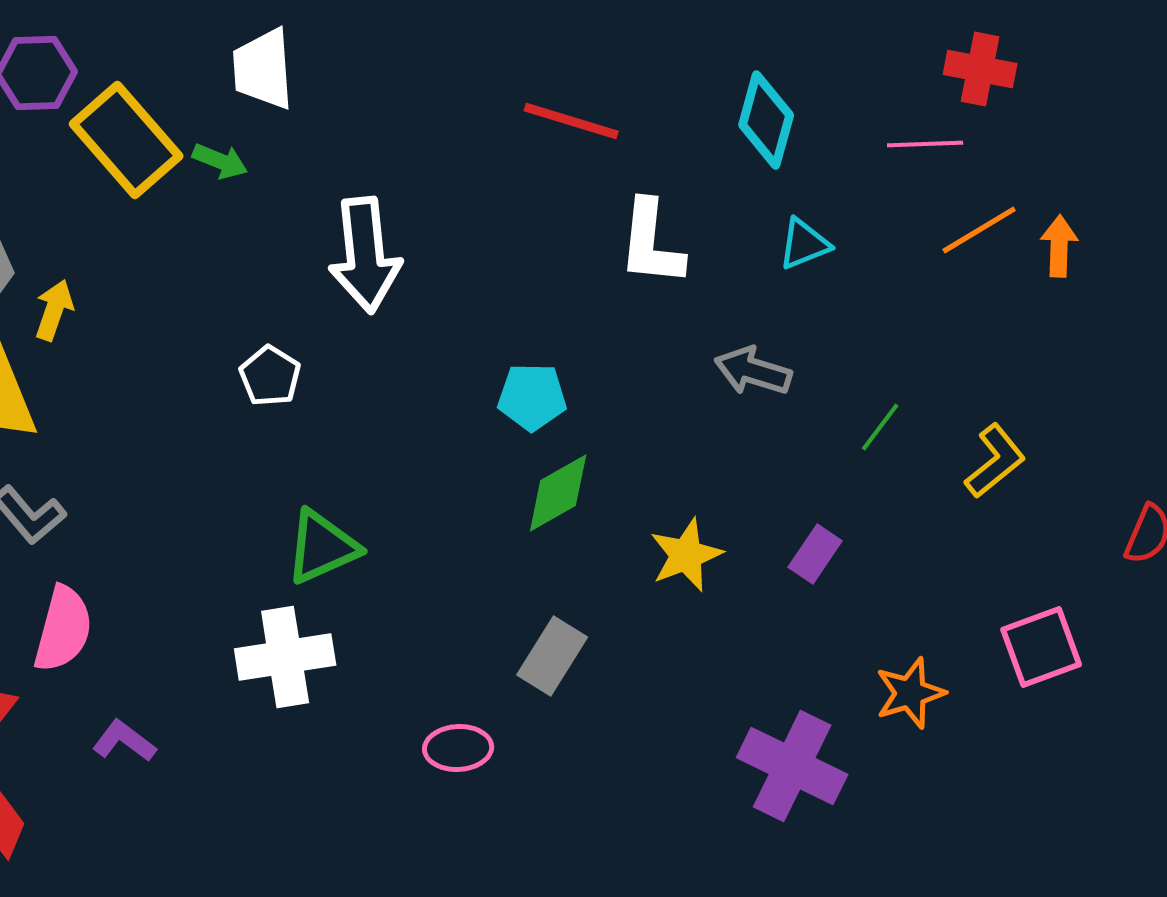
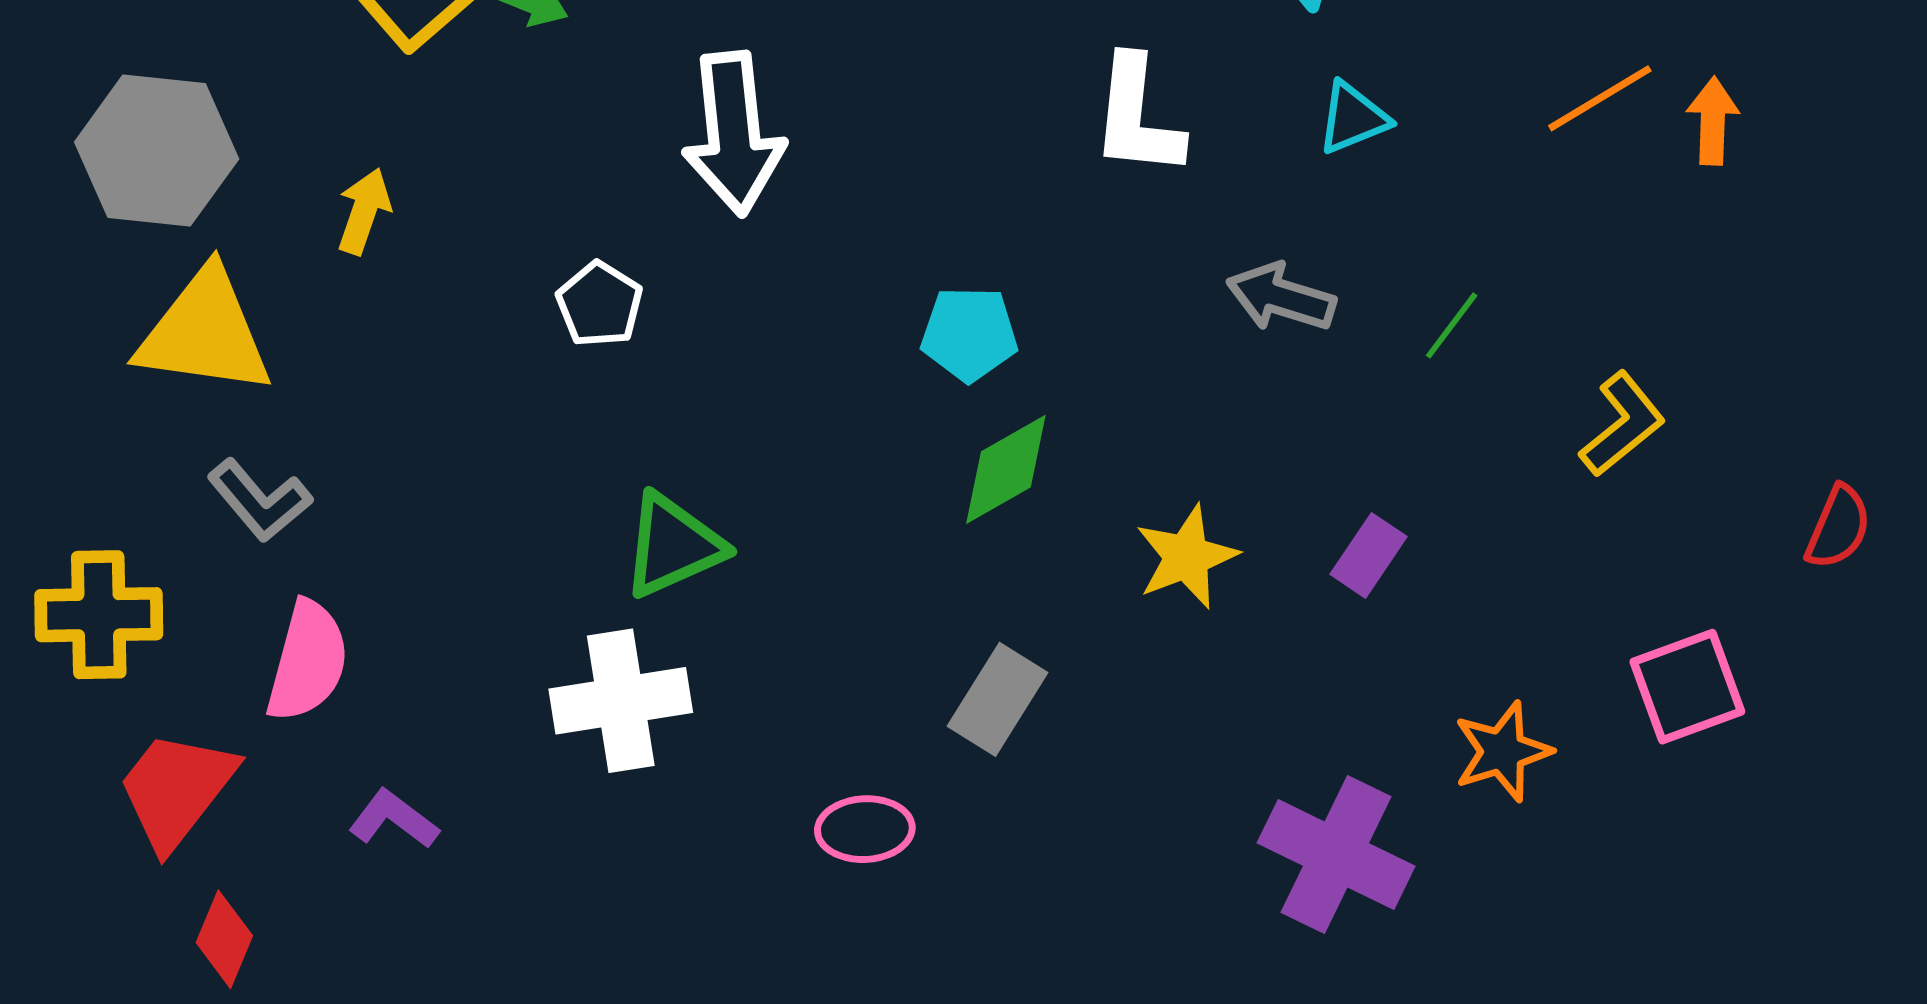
yellow arrow: (54, 310) -> (364, 211), moved
green line: (880, 427) -> (1452, 325), moved

